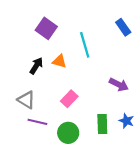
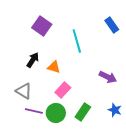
orange triangle: (59, 61) -> (54, 67), moved
green rectangle: (102, 124) -> (83, 112), moved, turned 36
green circle: (68, 133) -> (56, 113), moved

